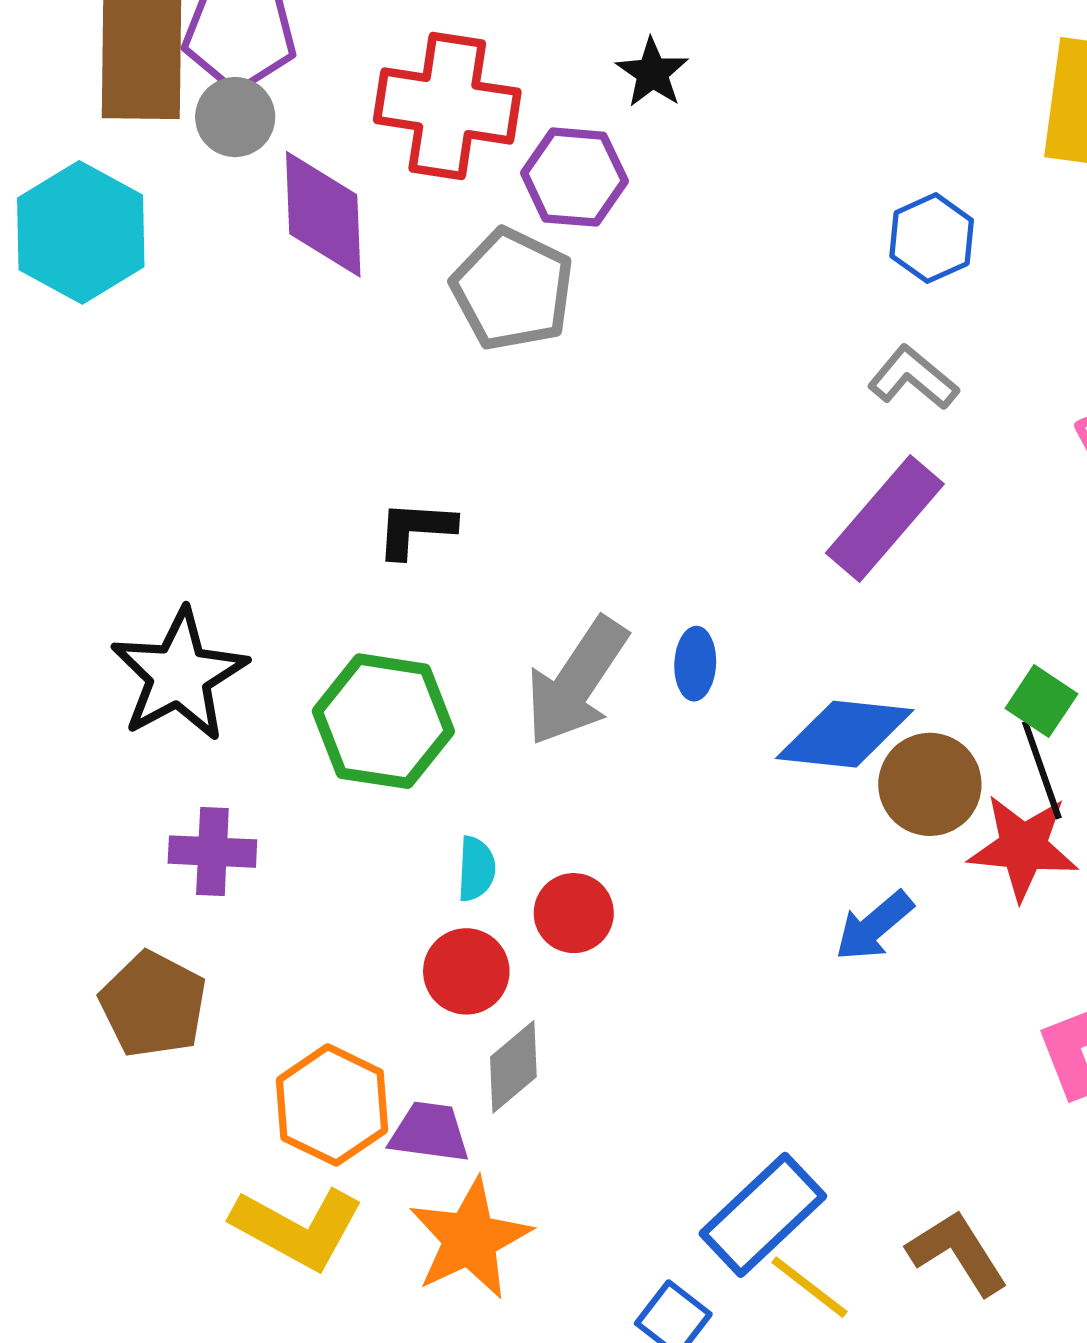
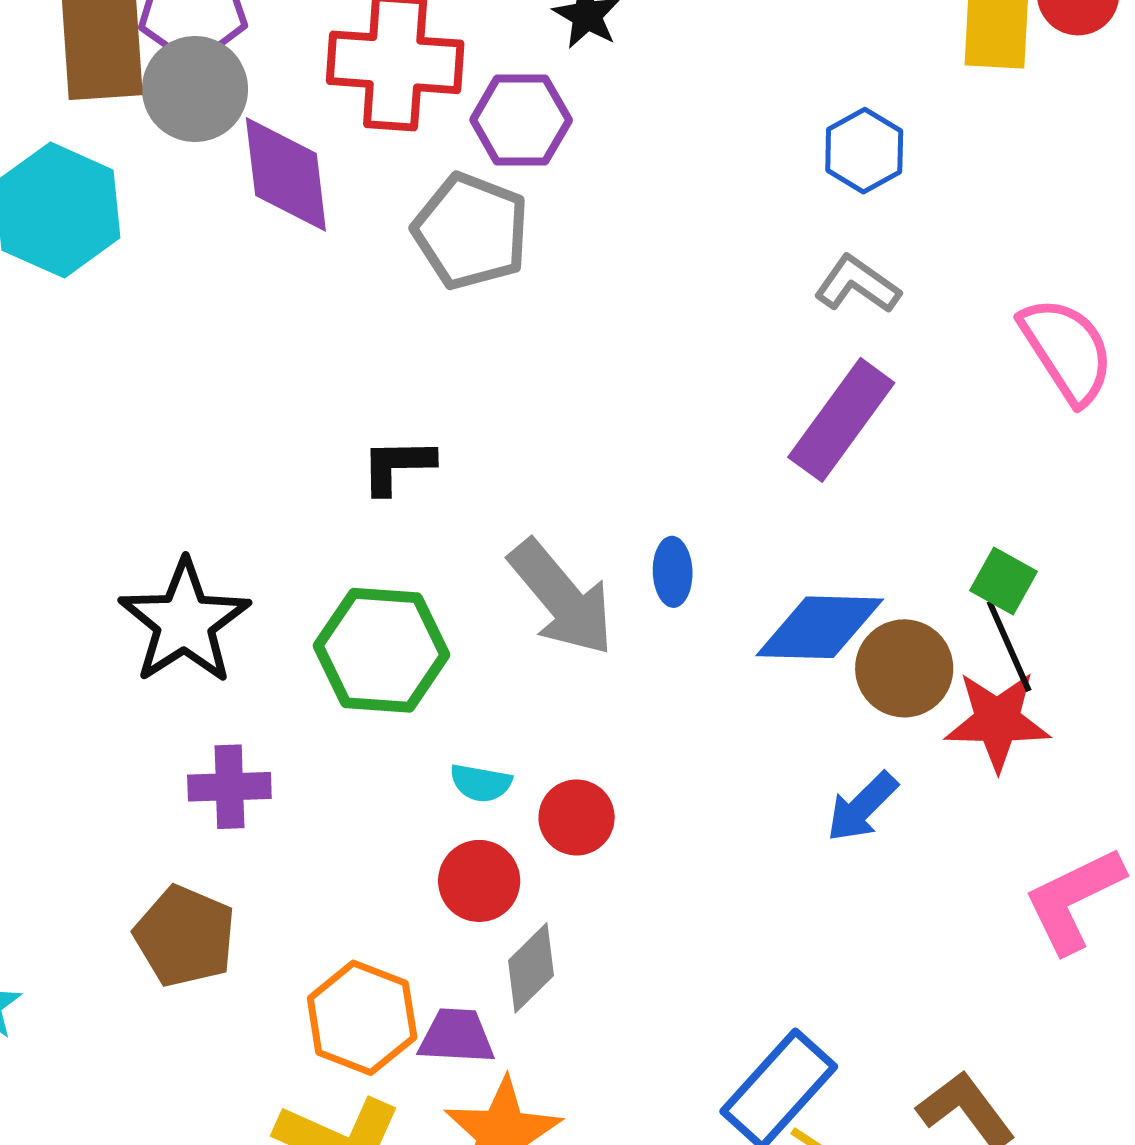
gray circle: (235, 117) -> (195, 89), size x1.4
gray arrow: (577, 681) -> (562, 598), turned -69
cyan semicircle: (476, 869) -> (481, 783), turned 102

